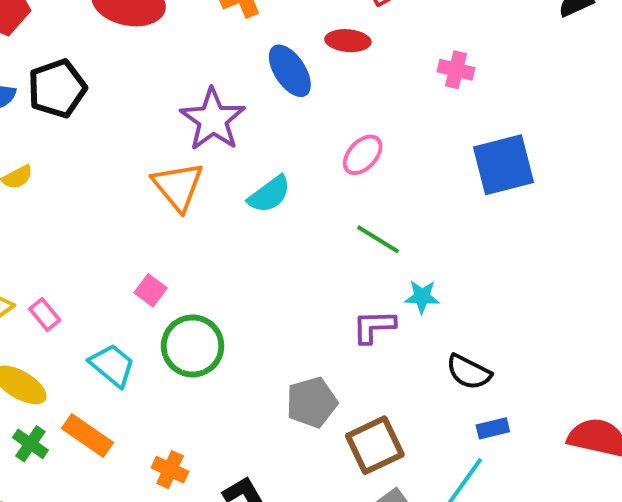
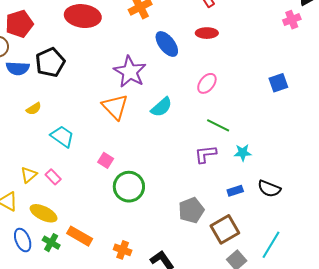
red ellipse: (348, 41) -> (207, 33), moved
pink cross: (456, 70) -> (292, 20), moved, turned -30
blue square: (504, 165) -> (278, 83), size x0.6
purple L-shape: (374, 327) -> (206, 154), moved
cyan trapezoid: (112, 365) -> (62, 136), moved
blue rectangle: (493, 428) -> (235, 191), moved

